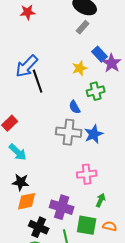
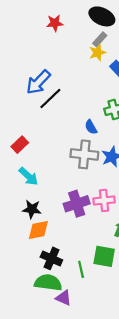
red star: (28, 12) -> (55, 23), moved
yellow star: (80, 68) -> (97, 53), moved
black line: (38, 81) -> (50, 99), turned 65
purple cross: (62, 207) -> (77, 204), moved, turned -35

